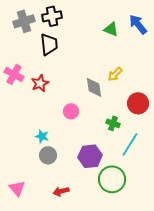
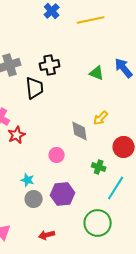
black cross: (52, 16) -> (50, 65), moved
red star: (40, 83) -> (17, 135), moved
purple hexagon: (90, 156) -> (63, 194), moved

